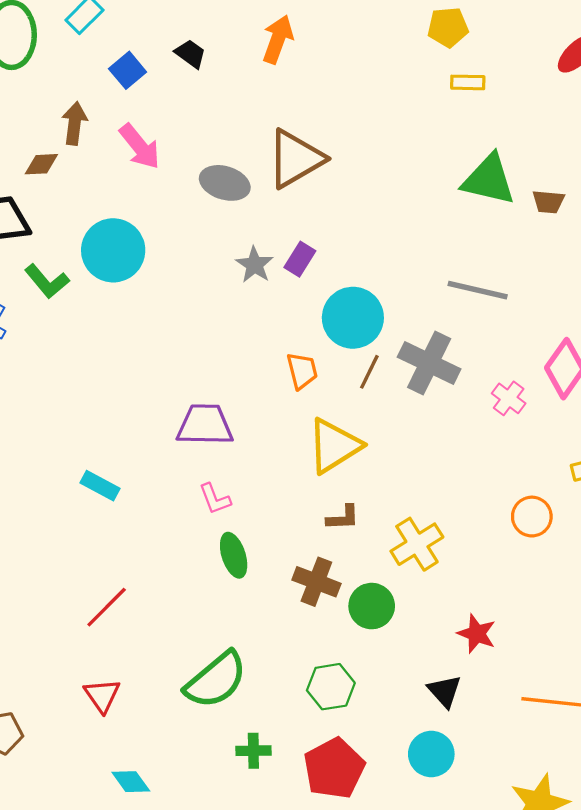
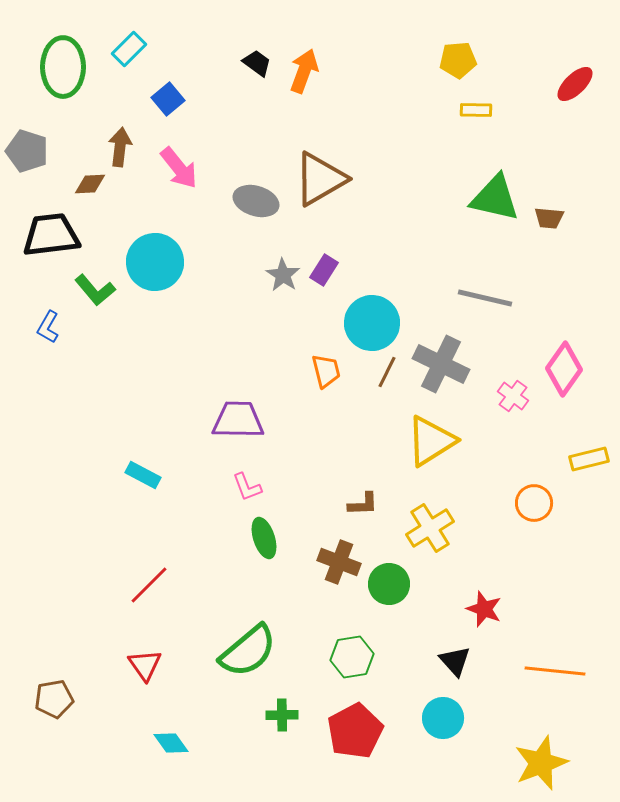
black trapezoid: (191, 54) -> (257, 63), moved
yellow triangle: (334, 446) -> (431, 441), moved

